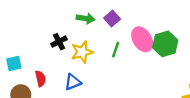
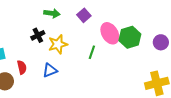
green arrow: (86, 18) -> (52, 13), moved
green line: (116, 50) -> (92, 52), moved

